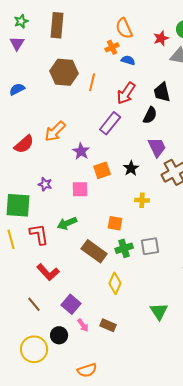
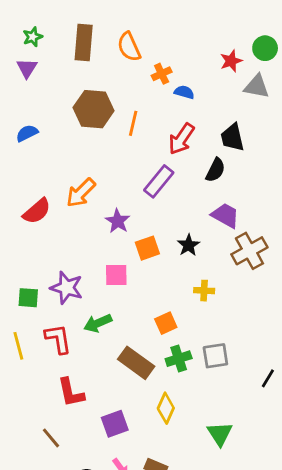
orange semicircle: (124, 28) -> (129, 47), moved
purple trapezoid: (157, 147) -> (225, 215), turned -35
purple star: (45, 184) -> (67, 288), moved, size x1.6
green square: (18, 205) -> (28, 298), size x0.6
orange square: (115, 223) -> (166, 323), turned -35
red L-shape: (48, 272) -> (71, 393), turned 30
purple square: (71, 304) -> (115, 424), moved, turned 30
green triangle: (159, 311) -> (220, 434), moved

